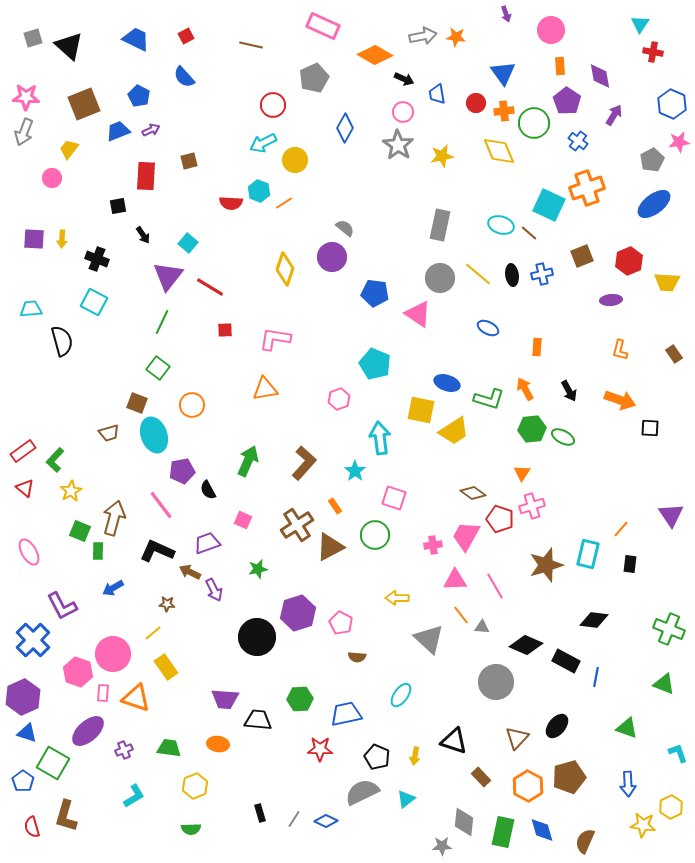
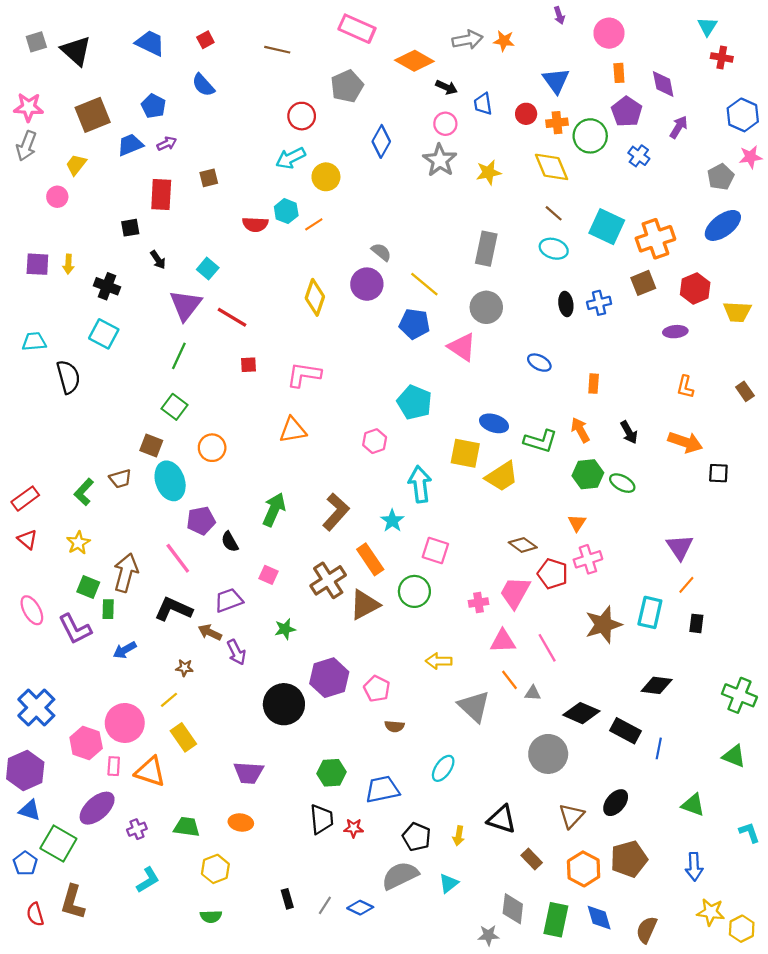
orange cross: (587, 188) -> (655, 239), moved
brown line: (529, 233) -> (554, 213), moved
yellow line: (478, 274) -> (424, 284), moved
green L-shape: (55, 460) -> (84, 492), moved
orange rectangle: (335, 506) -> (370, 559), size x1.8
purple triangle: (671, 515) -> (680, 547), moved
purple L-shape: (62, 606) -> (75, 629), moved
black trapezoid: (258, 720) -> (322, 819), moved, turned 80
red star: (320, 749) -> (354, 828), size x0.7
yellow hexagon: (671, 807) -> (742, 929), moved

